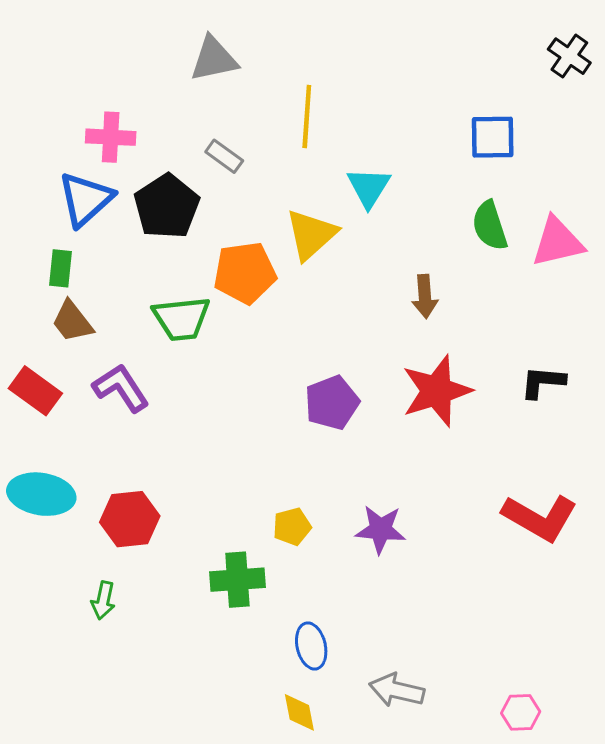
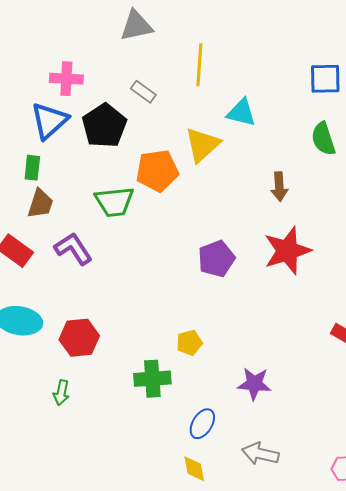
cyan triangle: (369, 187) -> (241, 113), turned -48
brown trapezoid: (72, 322) -> (40, 204), turned -124
purple star: (381, 529) -> (254, 384), moved
blue ellipse: (311, 646) -> (202, 424), turned 44

